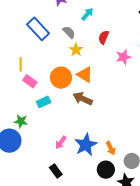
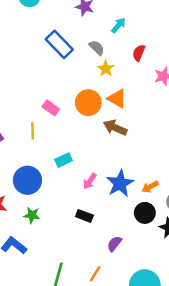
yellow line: (21, 64) -> (33, 131), moved
cyan rectangle: (44, 102) -> (64, 160), moved
green star: (21, 121) -> (32, 215), moved
orange arrow: (111, 148) -> (150, 187), turned 88
black rectangle: (56, 171) -> (84, 216), turned -32

